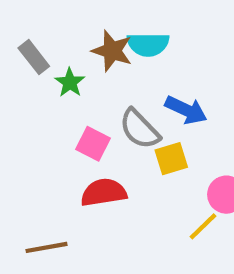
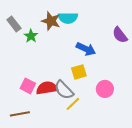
gray semicircle: (140, 129) -> (64, 90), moved
pink square: (93, 144) -> (28, 86), moved
yellow line: (203, 226) -> (73, 104), moved

